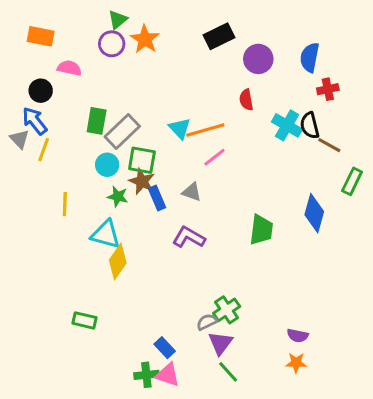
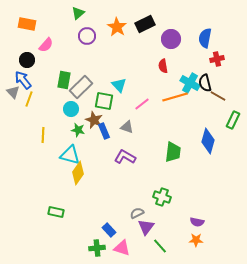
orange star: (145, 39) -> (117, 27), moved
purple circle: (112, 44) -> (87, 36), moved
pink semicircle: (69, 68) -> (46, 45), turned 119
orange line: (205, 130) -> (175, 97), moved
green square: (142, 160) -> (104, 101), moved
green cross: (227, 310) -> (162, 197), moved, turned -36
green line: (228, 372) -> (160, 246), moved
pink triangle: (168, 375) -> (122, 248), moved

